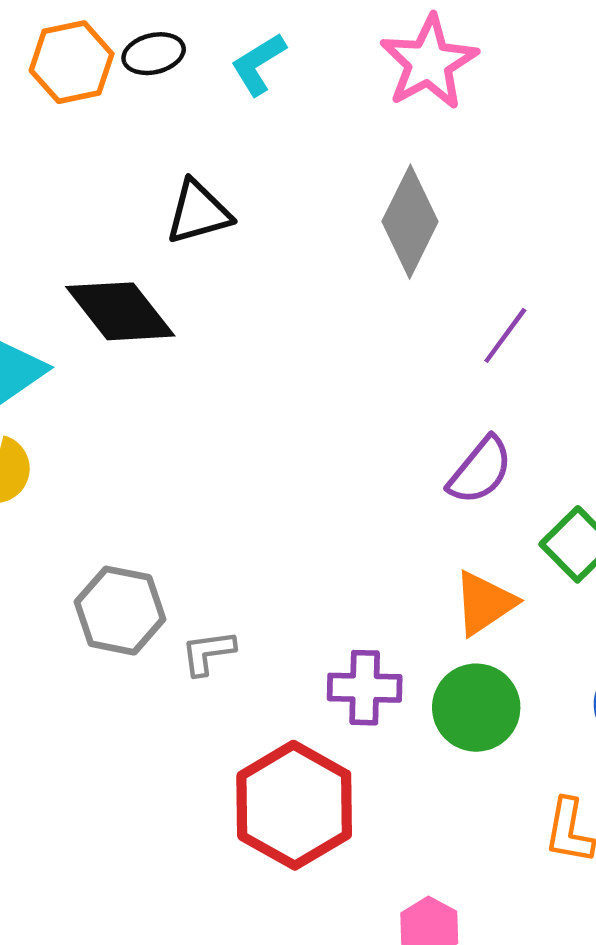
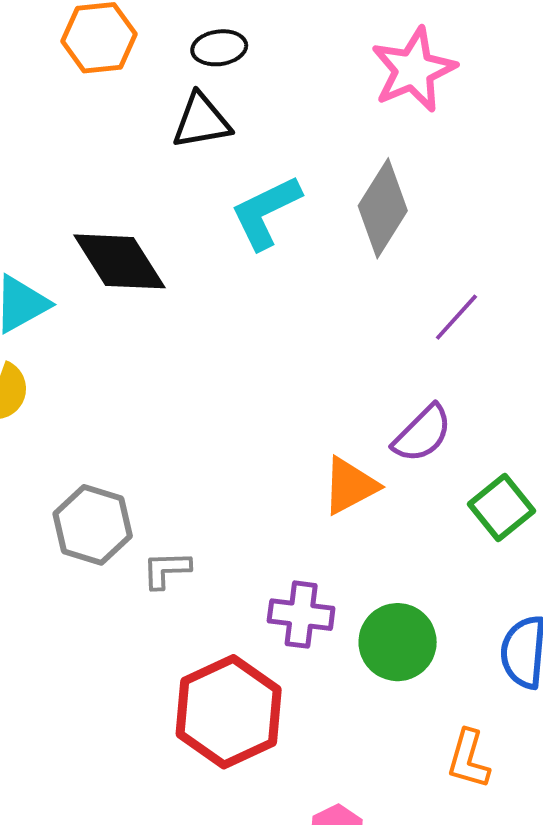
black ellipse: (154, 54) -> (219, 48), moved
cyan L-shape: (258, 64) -> (266, 212), moved, size x1.4
black triangle: (198, 212) -> (201, 121), moved
orange triangle: (484, 603) -> (350, 486), moved

